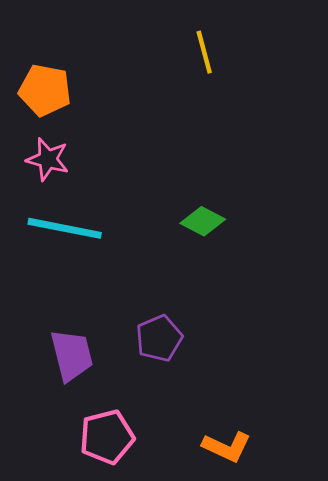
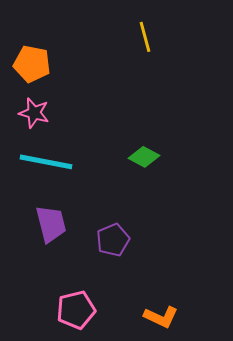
purple trapezoid: (72, 355) -> (51, 224), moved

